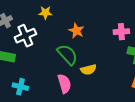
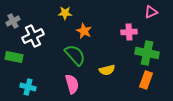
yellow star: (45, 13) -> (65, 13), moved
yellow semicircle: (88, 70) -> (107, 70), moved

